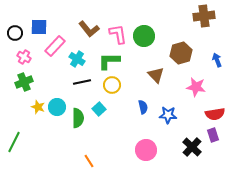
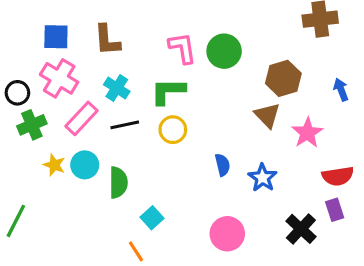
brown L-shape: (89, 29) -> (107, 40), moved, turned 35
black circle: (15, 33) -> (17, 93), moved
pink rectangle: (55, 46) -> (82, 118), moved
pink cross: (24, 57) -> (59, 78), moved, size x1.6
brown triangle: (156, 75) -> (267, 115), moved
pink star: (196, 87) -> (307, 133), turned 30
cyan square: (99, 109) -> (152, 218), moved
blue star: (168, 115) -> (263, 178), turned 30

